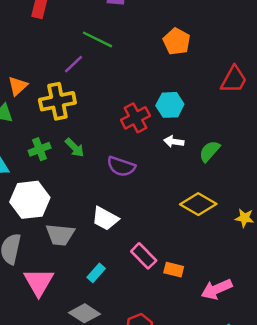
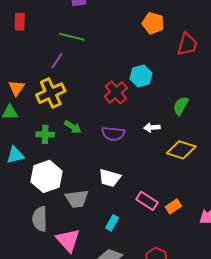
orange pentagon: (177, 41) -> (153, 23), moved
white arrow: (174, 142) -> (152, 127), moved
green cross: (40, 149) -> (45, 134), turned 36
orange rectangle: (174, 270) -> (173, 206), turned -35

